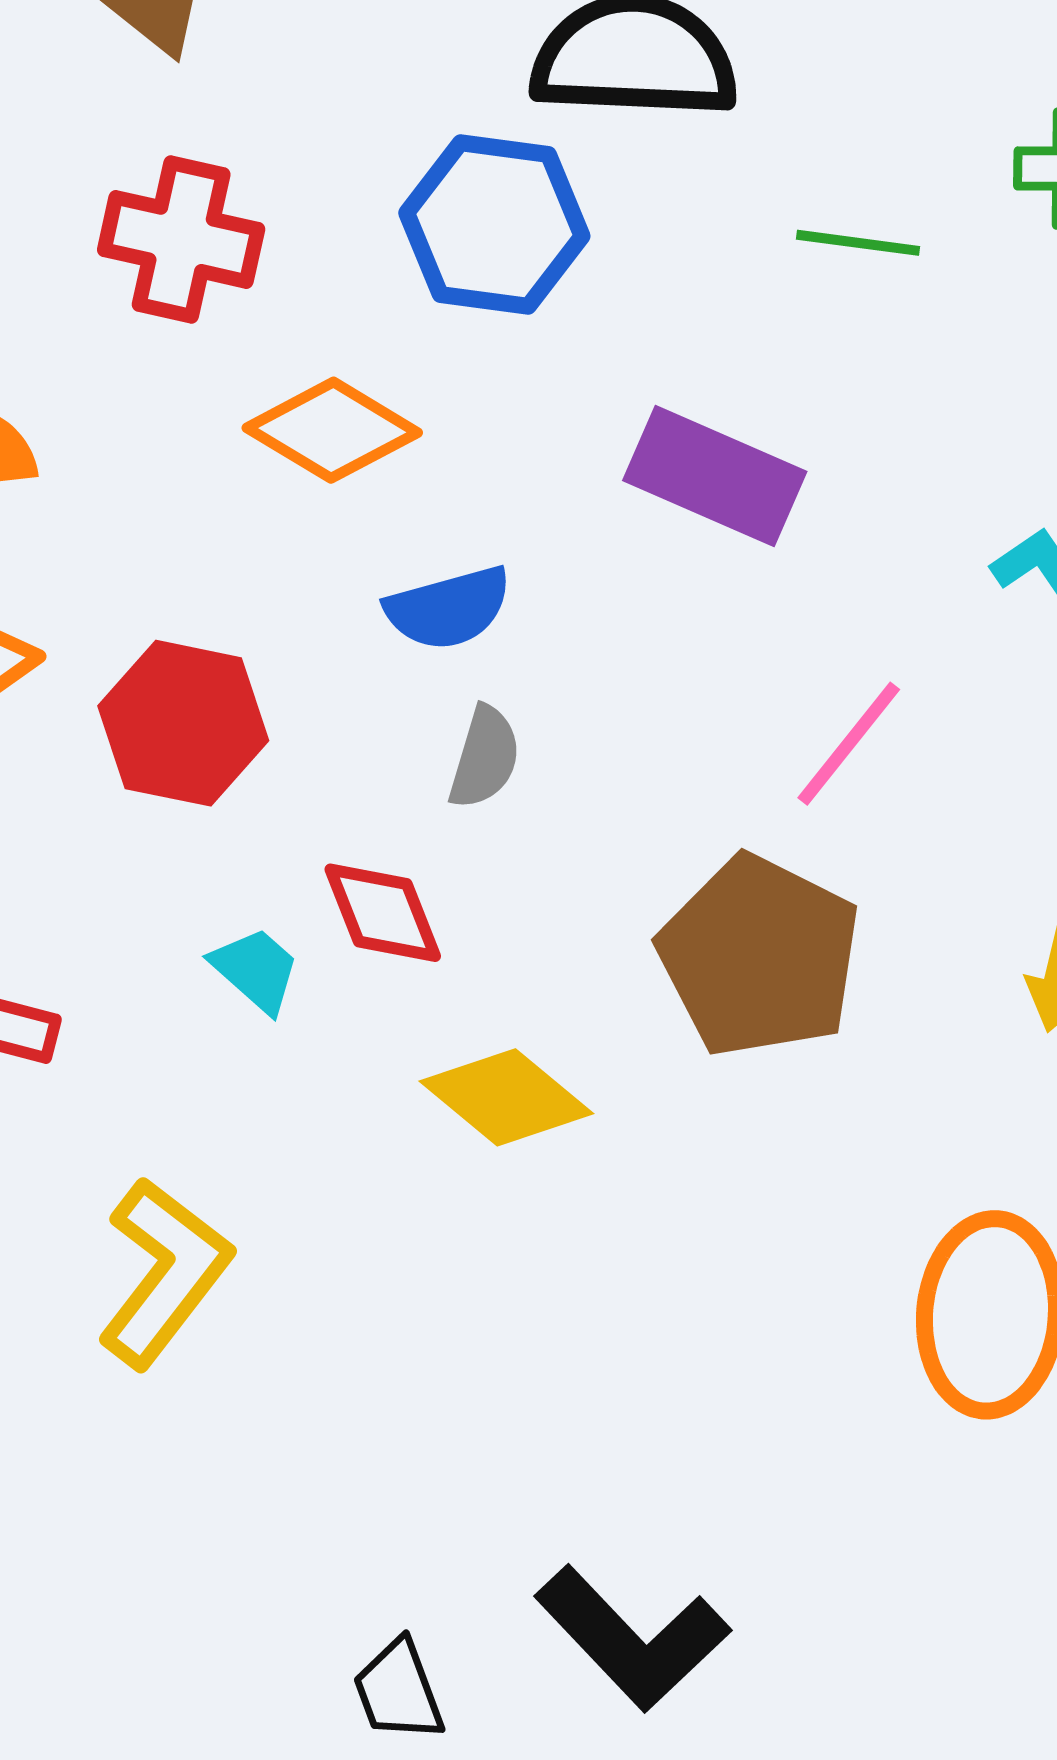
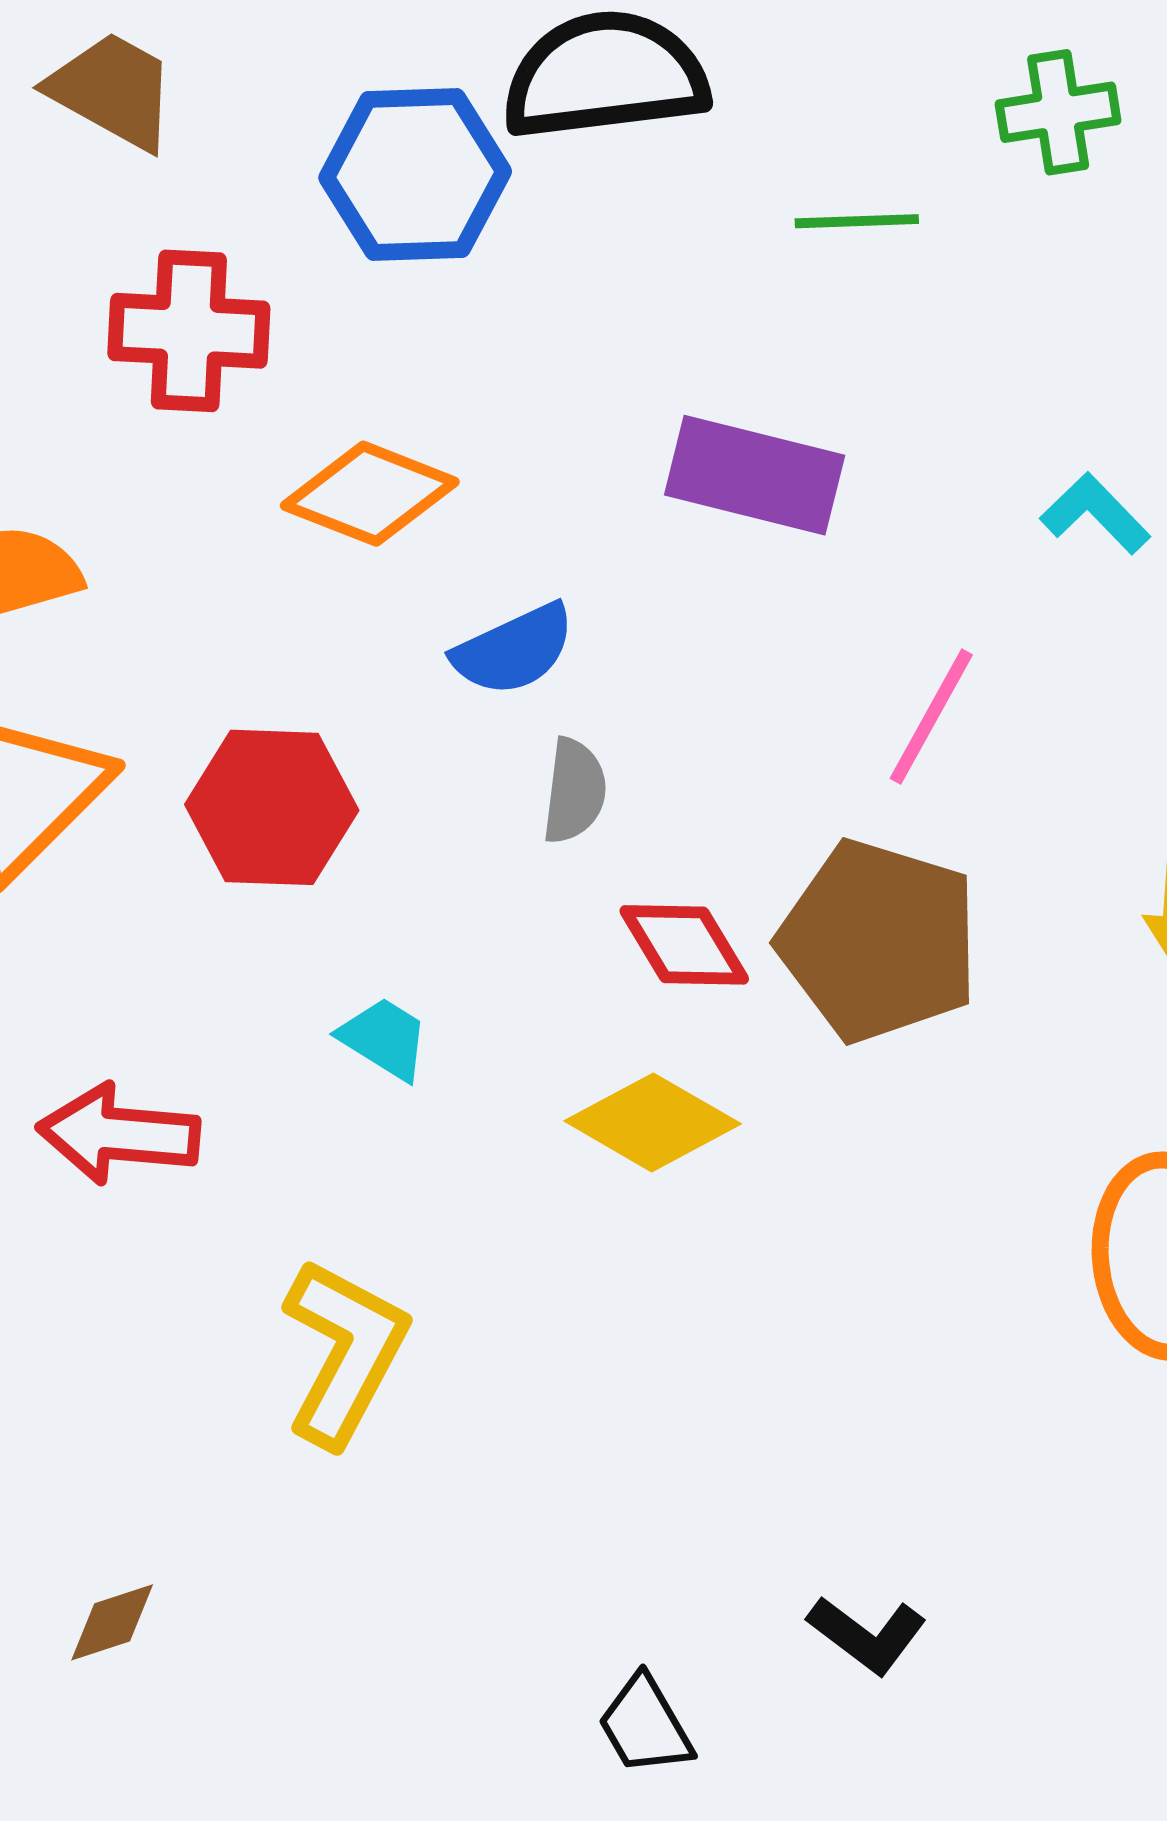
blue hexagon: (494, 225) -> (415, 174), moved
red diamond: (383, 913) -> (684, 945), moved
black L-shape: (632, 1638) -> (867, 1635), size x0.6

